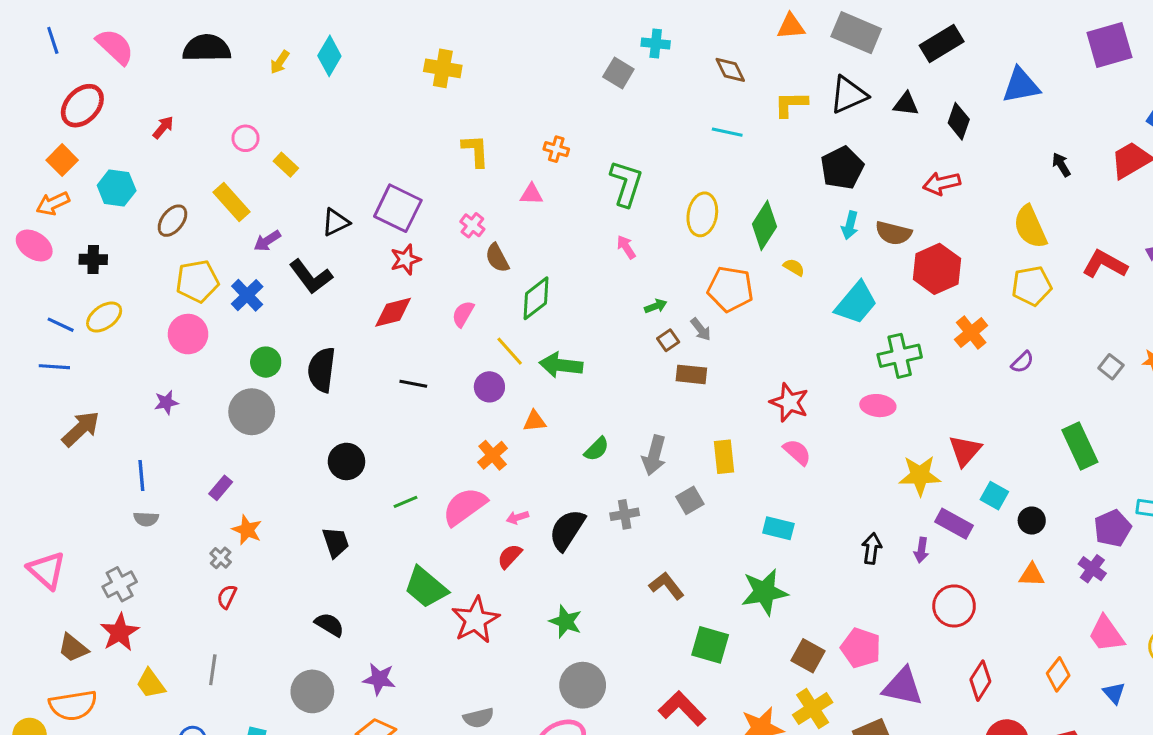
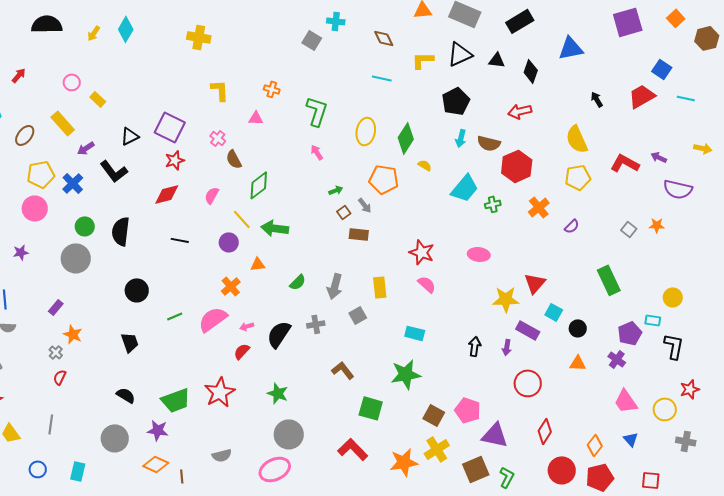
green cross: (900, 356) -> (493, 204), moved, size x0.6
green trapezoid: (426, 587) -> (176, 400), moved, turned -60
orange diamond: (1058, 674) -> (595, 445), moved

